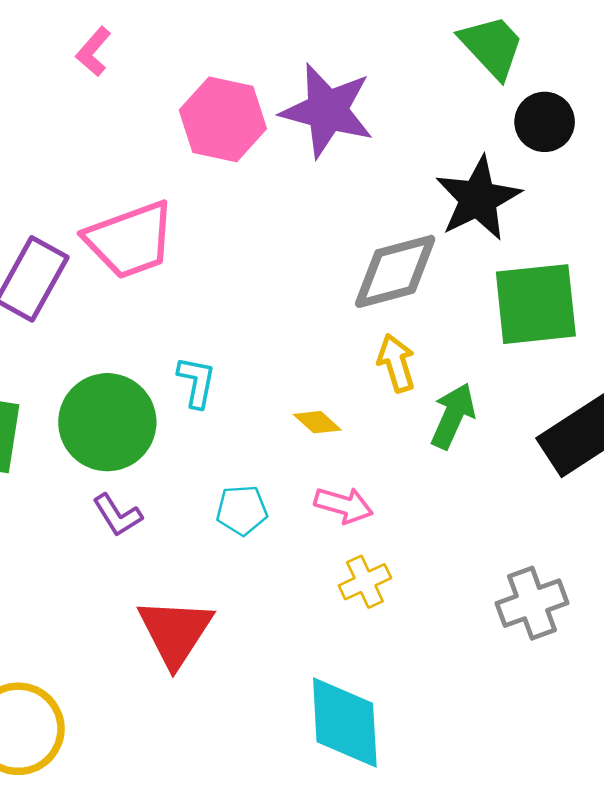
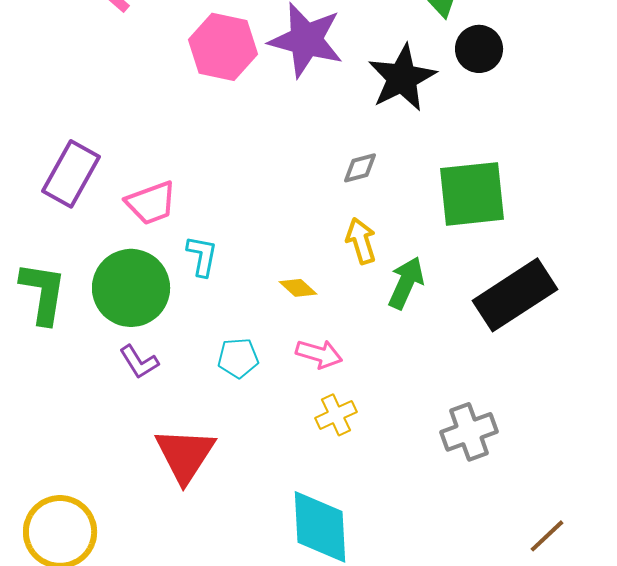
black star: (478, 199) -> (402, 78), moved
pink trapezoid: (130, 240) -> (151, 203), moved, size x0.7
gray diamond: (395, 271) -> (360, 168), size x0.5

